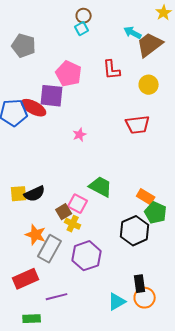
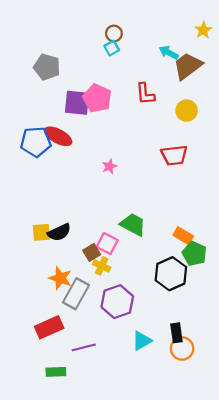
purple square: (52, 96) -> (77, 103), moved
cyan triangle: (117, 302) -> (142, 341), moved

